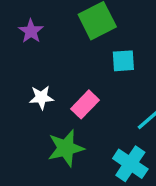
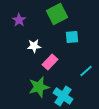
white star: (41, 97) -> (34, 46), moved
cyan cross: (130, 164) -> (63, 96), moved

